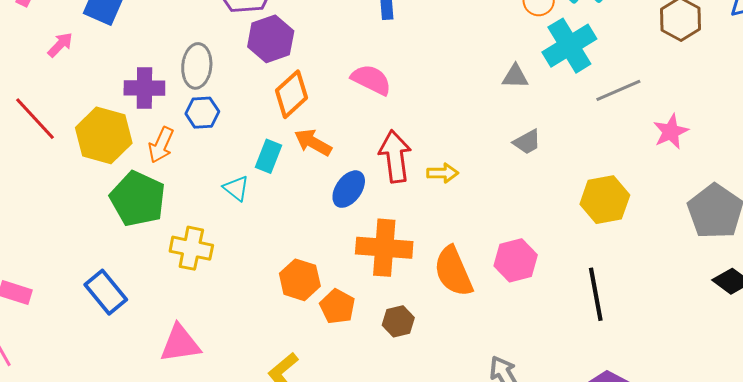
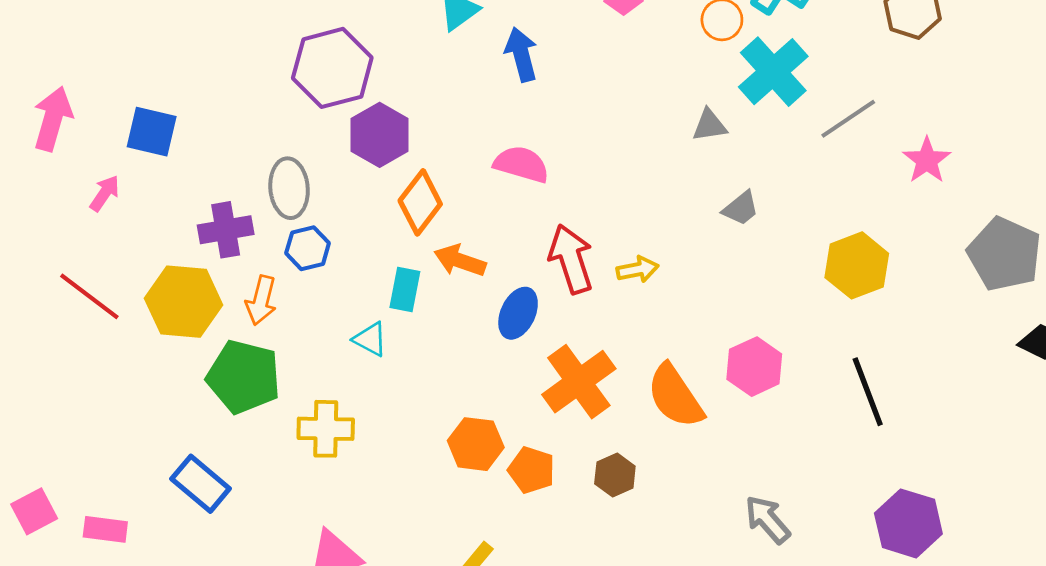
orange cross: (384, 248) -> (579, 382), turned -30
blue rectangle: (106, 292) -> (201, 484), moved

